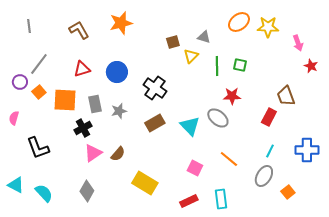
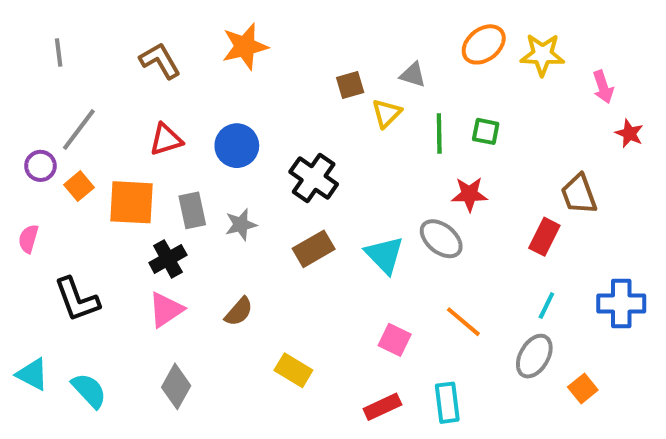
pink triangle: (93, 153) -> (166, 310), moved
yellow rectangle: (145, 183) -> (293, 370), size x0.7

